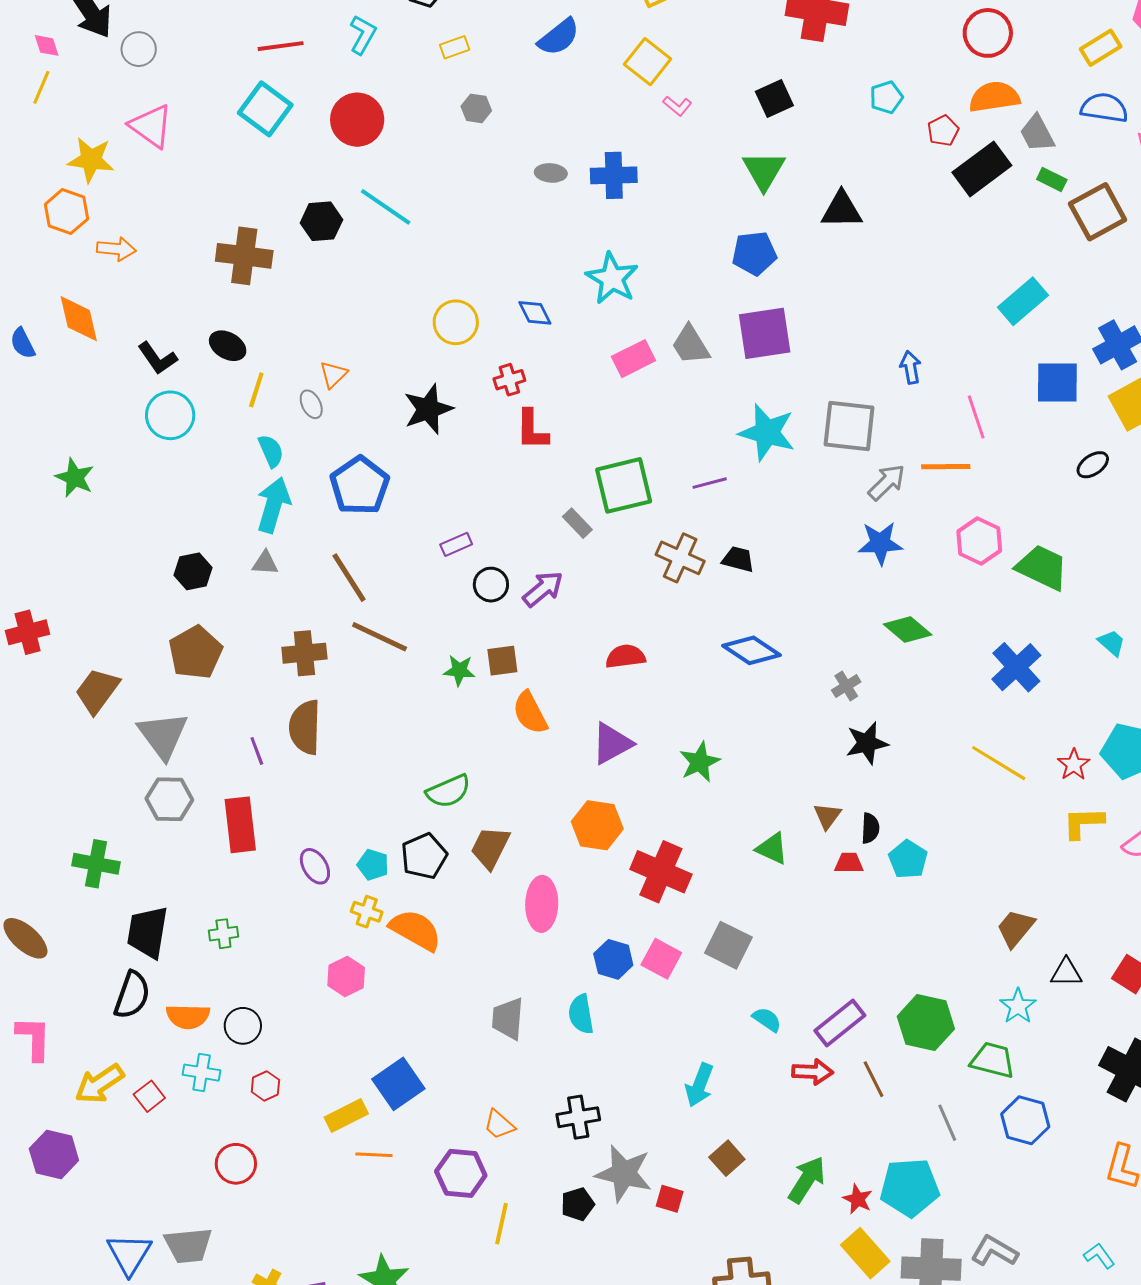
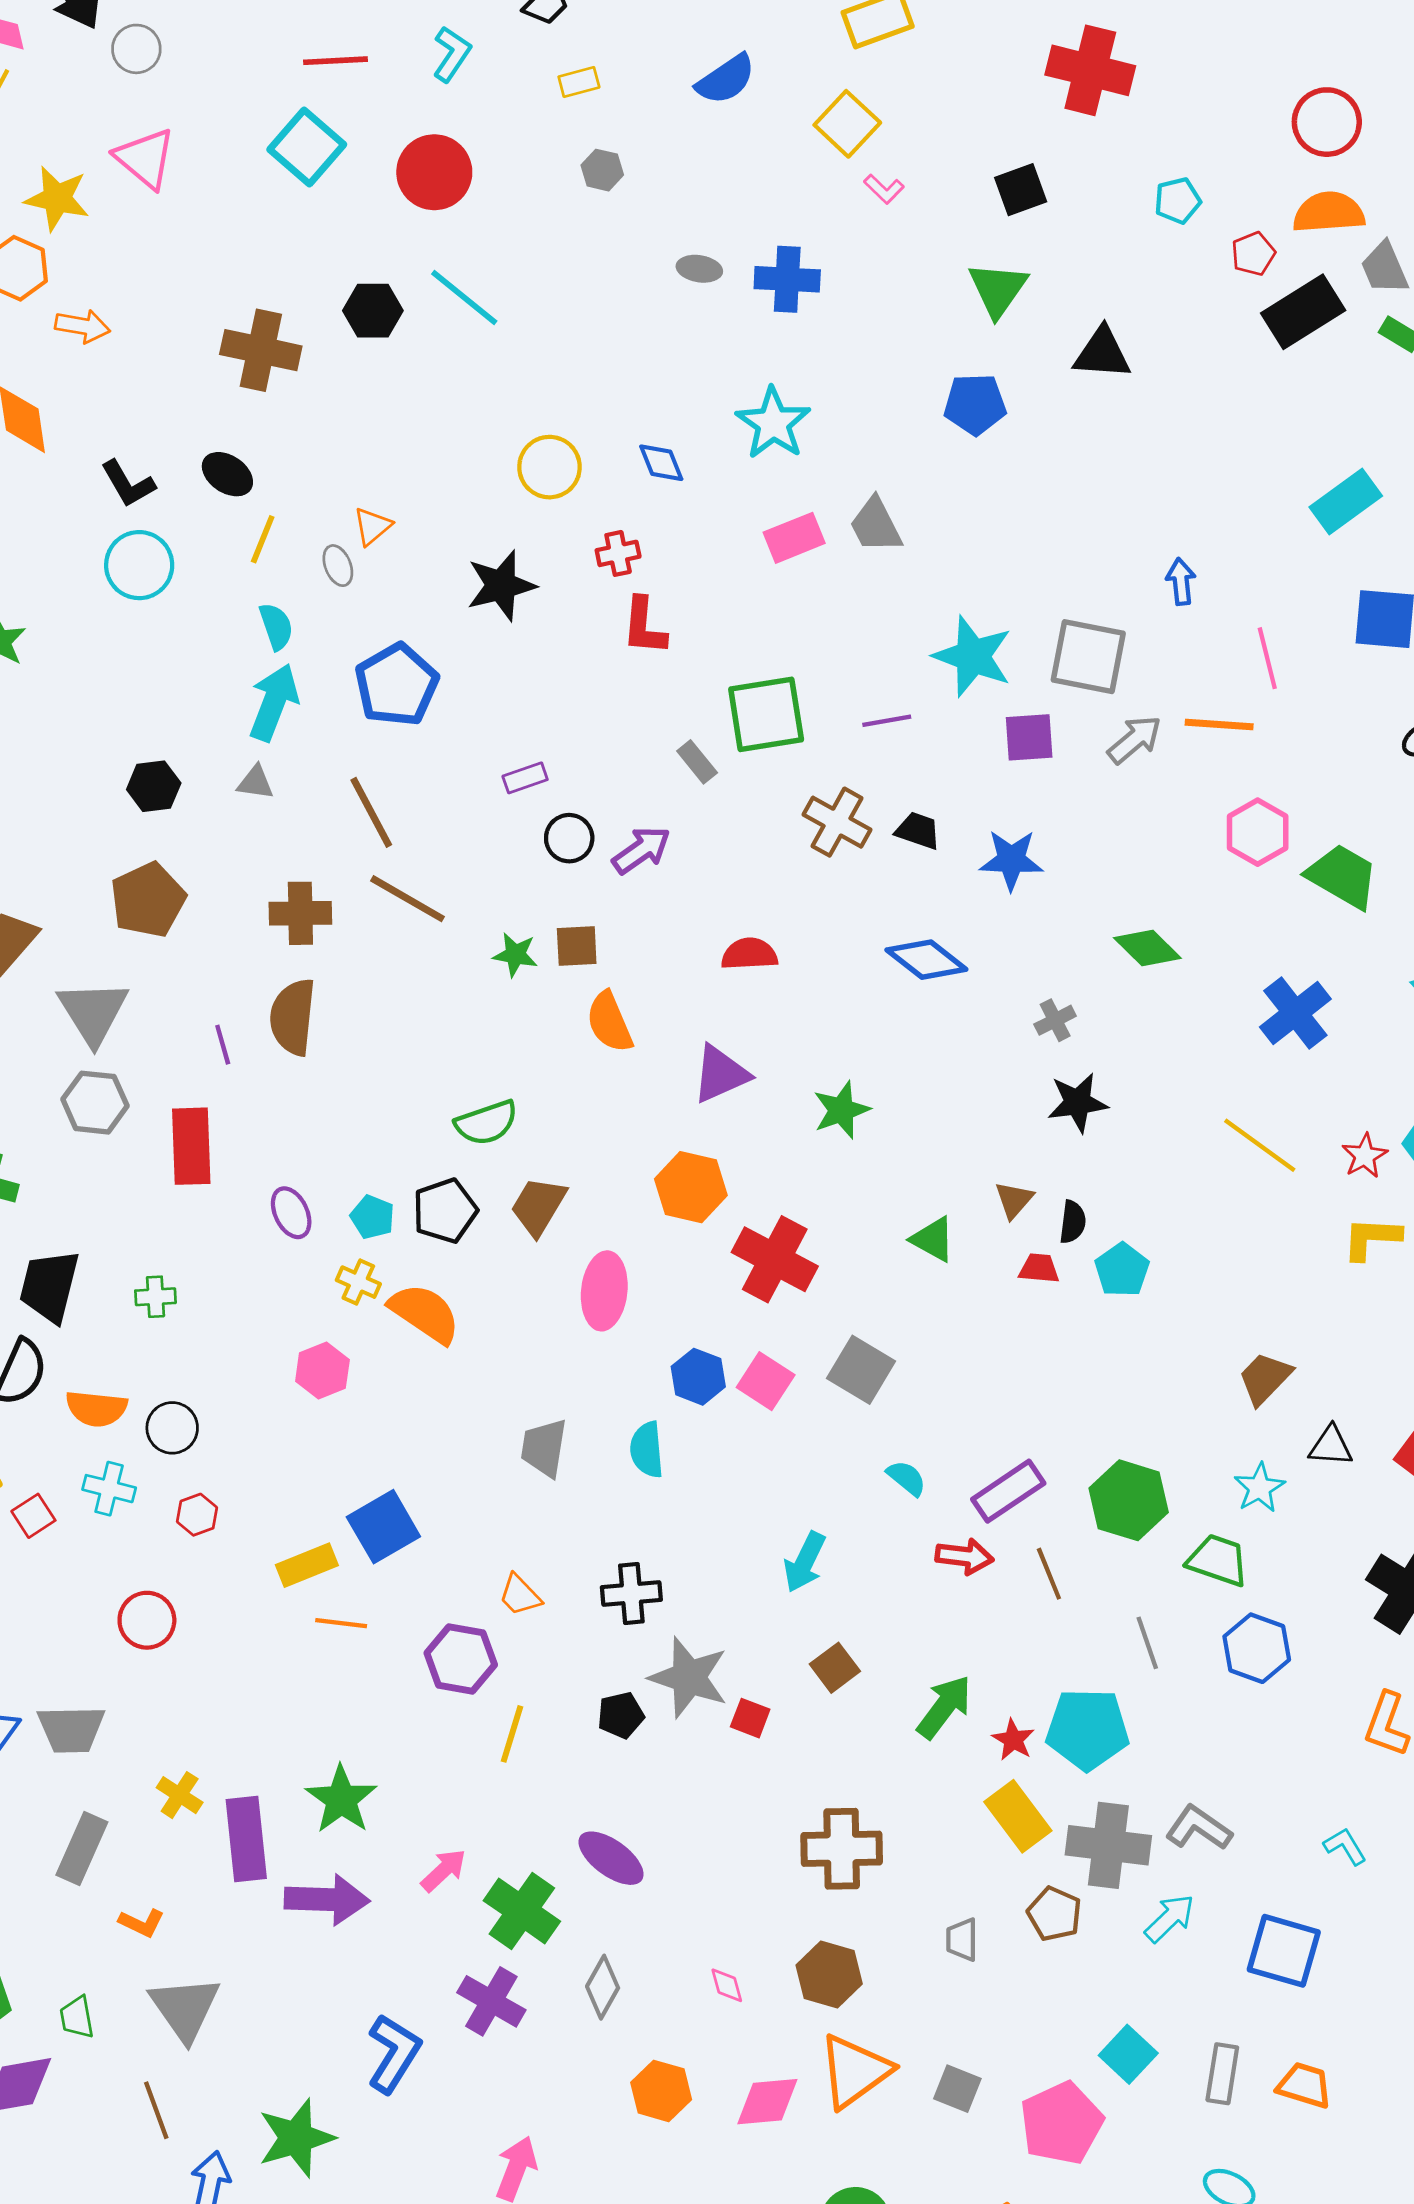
purple square: (765, 333) -> (1029, 737), moved, size x0.7
blue star: (880, 543) -> (1011, 860), moved

